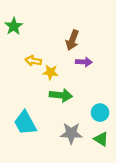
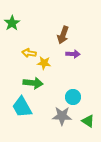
green arrow: (61, 95) -> (33, 83), moved
cyan circle: (100, 113) -> (73, 97), moved

